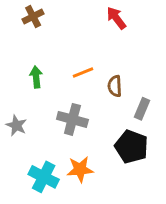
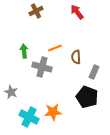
brown cross: (33, 17) -> (36, 11), moved
gray cross: (72, 119) -> (42, 67), moved
gray star: (16, 125) -> (11, 92), moved

